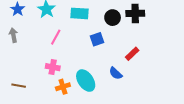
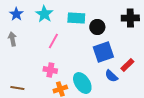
black circle: (113, 18) -> (97, 27), moved
blue square: (97, 39) -> (103, 52), moved, size x1.5
red rectangle: (132, 54) -> (127, 65), moved

